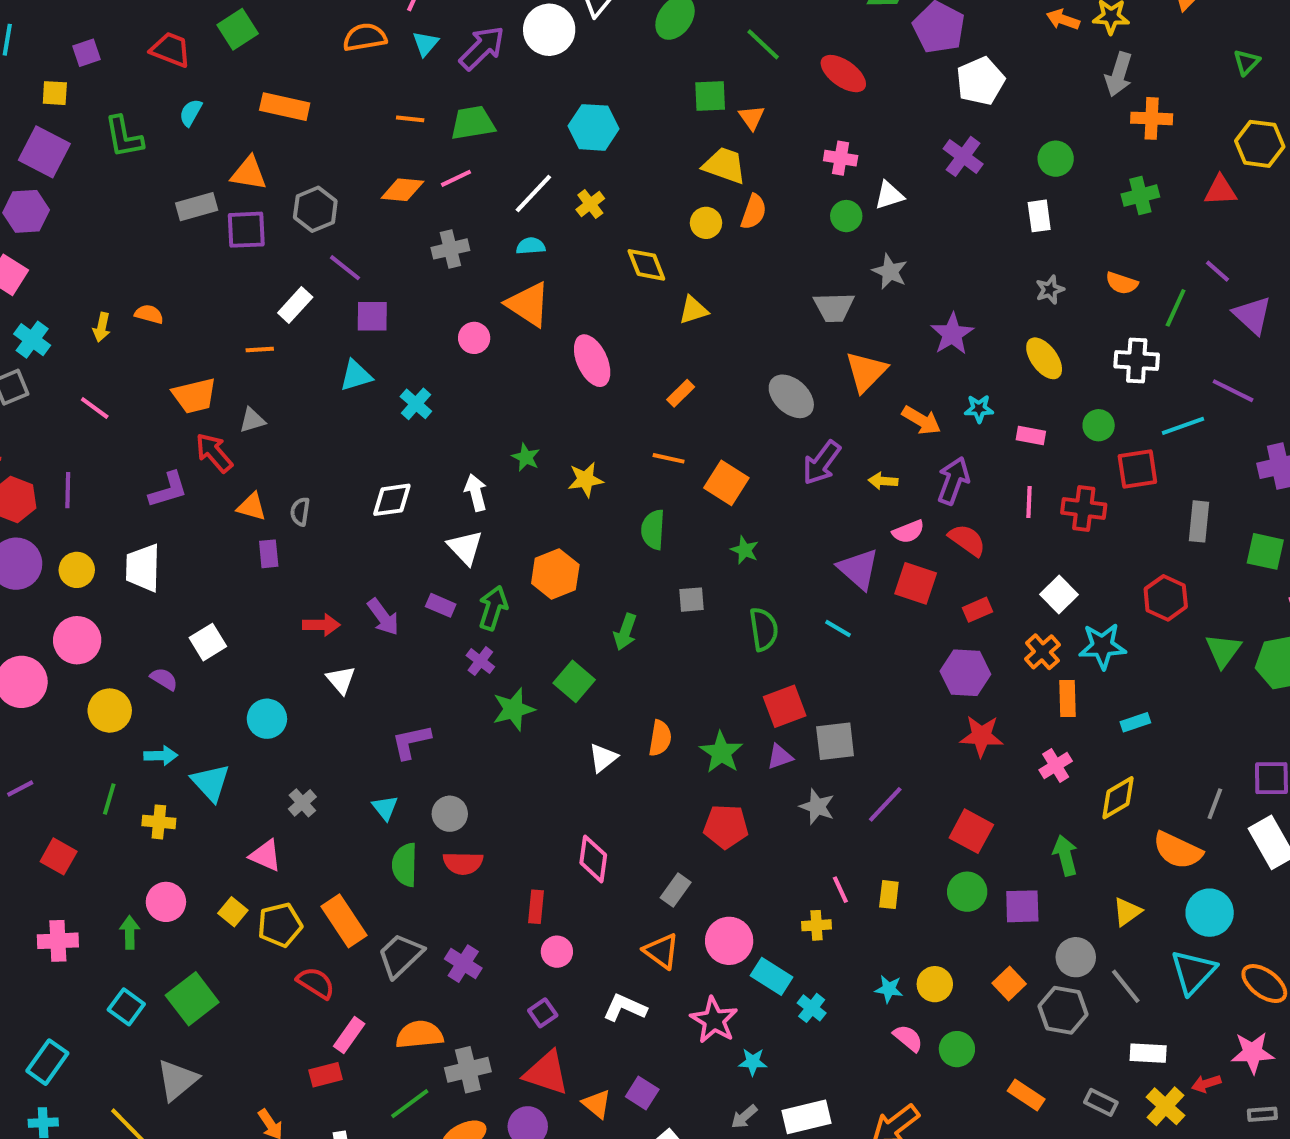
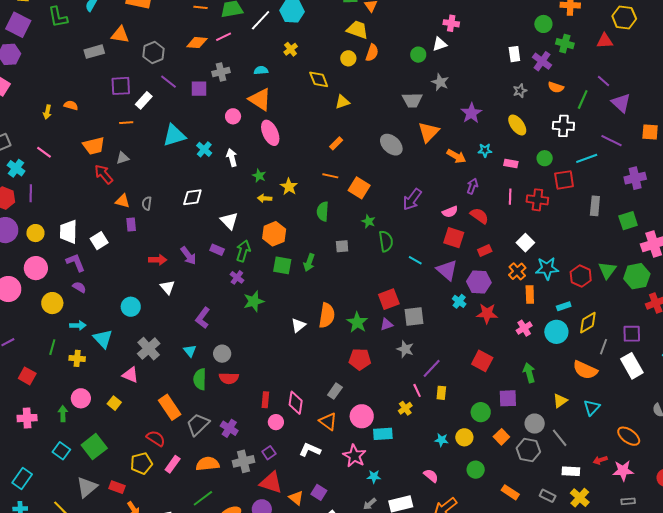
purple cross: (963, 156) -> (542, 61), moved
pink cross: (841, 158) -> (451, 23), moved
green circle: (1056, 159) -> (543, 24), moved
white line: (533, 194) -> (261, 20), moved
green cross: (1140, 196) -> (565, 44), turned 30
purple square: (246, 230) -> (121, 86), moved
purple square: (372, 316) -> (199, 89), moved
cyan cross: (32, 340) -> (16, 168), moved
pink ellipse: (592, 361) -> (270, 133), moved
cyan triangle: (356, 375) -> (174, 135), size x1.4
purple arrow: (822, 463) -> (412, 199), moved
yellow star: (586, 480) -> (289, 187), turned -30
yellow arrow: (883, 481) -> (265, 198), moved
purple arrow: (953, 481) -> (472, 186), size x0.7
purple L-shape: (168, 490) -> (76, 262), moved, turned -95
white arrow: (476, 493) -> (232, 157), moved
green square: (1265, 551) -> (628, 221), turned -30
purple triangle: (858, 569) -> (447, 270), moved
red hexagon: (1166, 598) -> (581, 276), moved
green semicircle: (764, 629) -> (386, 241), moved
white square: (208, 642) -> (99, 241), moved
green square: (574, 681) -> (282, 265), moved, turned -30
orange semicircle: (660, 738) -> (327, 315), size x1.4
purple L-shape: (411, 742) -> (203, 318), turned -40
yellow diamond: (1118, 798) -> (588, 323), moved
gray cross: (302, 803) -> (149, 349), size x1.6
purple line: (885, 804) -> (432, 368), moved
pink diamond: (593, 859) -> (296, 403), moved
green circle: (967, 892) -> (481, 412), moved
cyan circle: (1210, 913) -> (556, 332), moved
yellow pentagon: (280, 925) -> (141, 463), moved
yellow cross: (817, 925) -> (405, 408), turned -32
cyan triangle: (1193, 972) -> (592, 408), moved, size x0.7
cyan rectangle: (771, 976) -> (383, 434), turned -36
cyan cross: (812, 1008) -> (459, 301), moved
pink semicircle: (908, 1038) -> (431, 476), moved
gray cross: (468, 1070) -> (244, 461), moved
red rectangle: (326, 1075) -> (117, 487), moved, turned 35
red arrow: (1206, 1084) -> (600, 460), moved

